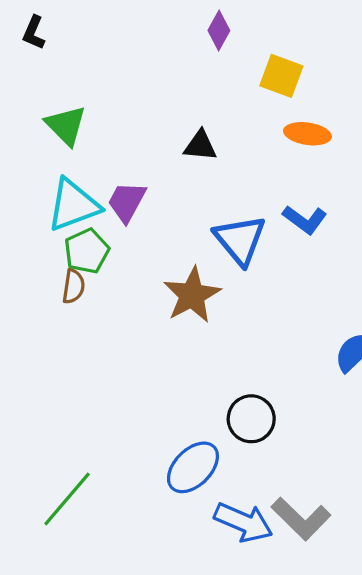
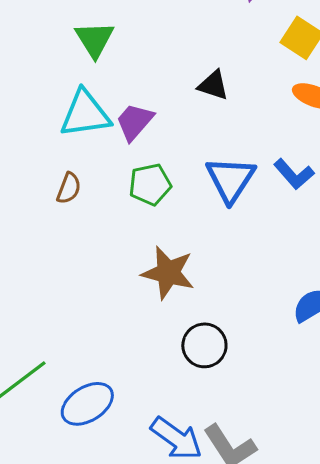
green pentagon: (87, 251) -> (150, 184), moved
brown star: (192, 295) -> (168, 273), moved, turned 30
blue ellipse: (193, 467) -> (87, 404), moved

